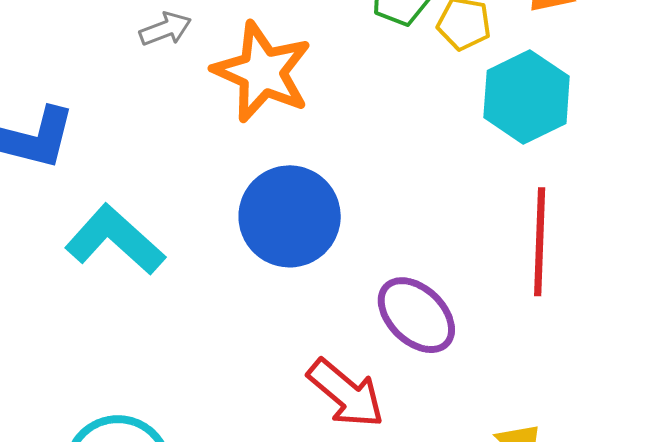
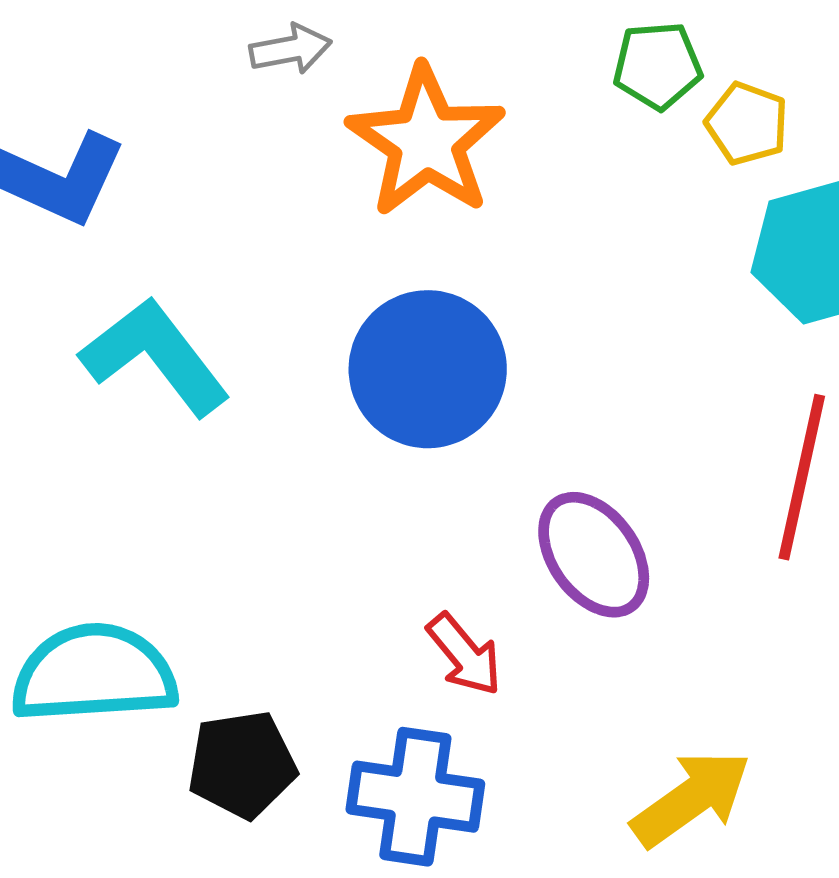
red arrow: (346, 393) -> (464, 654), size x0.7

